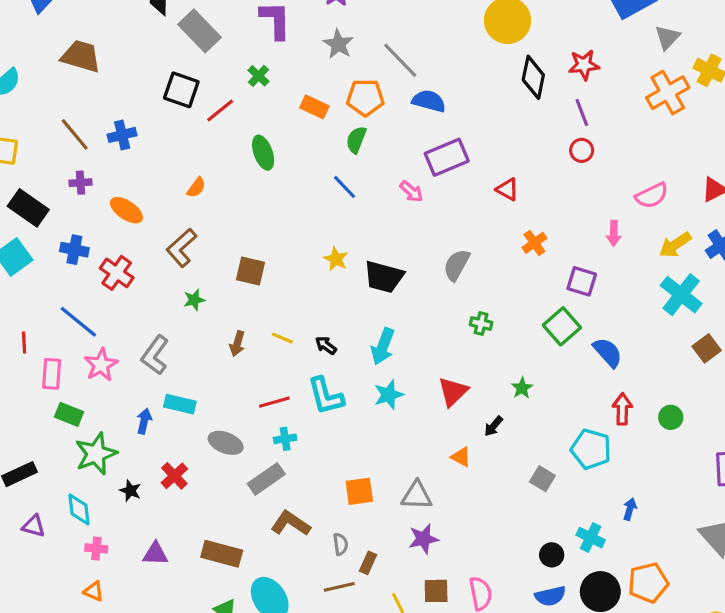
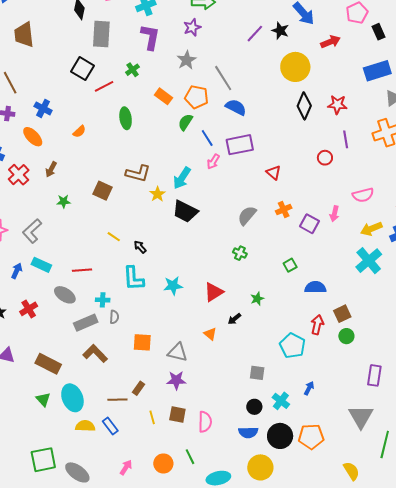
gray rectangle: (199, 31) -> (101, 34), turned 36
brown trapezoid: (81, 56) -> (24, 35), turned -124
purple line: (582, 112) -> (346, 139), moved
blue cross: (122, 135) -> (43, 108), moved, turned 30
blue line: (345, 187) -> (207, 138), moved
pink arrow: (411, 191) -> (213, 162), turned 70
brown L-shape: (181, 248) -> (138, 173), moved, turned -135
gray semicircle: (457, 265) -> (247, 216), moved
purple square: (582, 281) -> (310, 224), moved
green square: (562, 326) -> (290, 265), size x0.6
brown arrow: (237, 344) -> (51, 169), moved
cyan arrow: (383, 346) -> (182, 178), moved
brown square: (707, 348) -> (342, 314), moved
blue semicircle: (608, 352) -> (315, 287), turned -60
red line: (274, 402) -> (82, 270), moved
gray square: (542, 479) -> (257, 373), moved, turned -35
gray semicircle: (340, 544) -> (114, 317), moved

